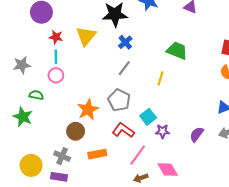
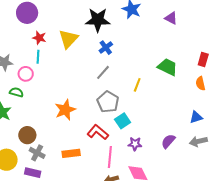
green trapezoid: (177, 51) -> (168, 67), moved
pink circle: (56, 75) -> (26, 74), moved
gray pentagon: (119, 100) -> (108, 102), moved
brown circle: (76, 131) -> (27, 135), moved
purple star: (163, 131) -> (135, 144), moved
pink line: (138, 155) -> (110, 157), turned -35

